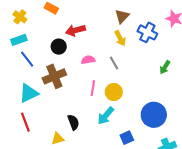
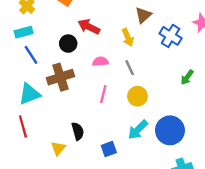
red arrow: (75, 30) -> (89, 27), turned 36
yellow arrow: (120, 38) -> (128, 37), moved
yellow circle: (114, 92) -> (137, 96), moved
cyan arrow: (106, 116) -> (138, 130), moved
blue square: (127, 138) -> (109, 149), moved
yellow triangle: (58, 139) -> (58, 148), turned -40

